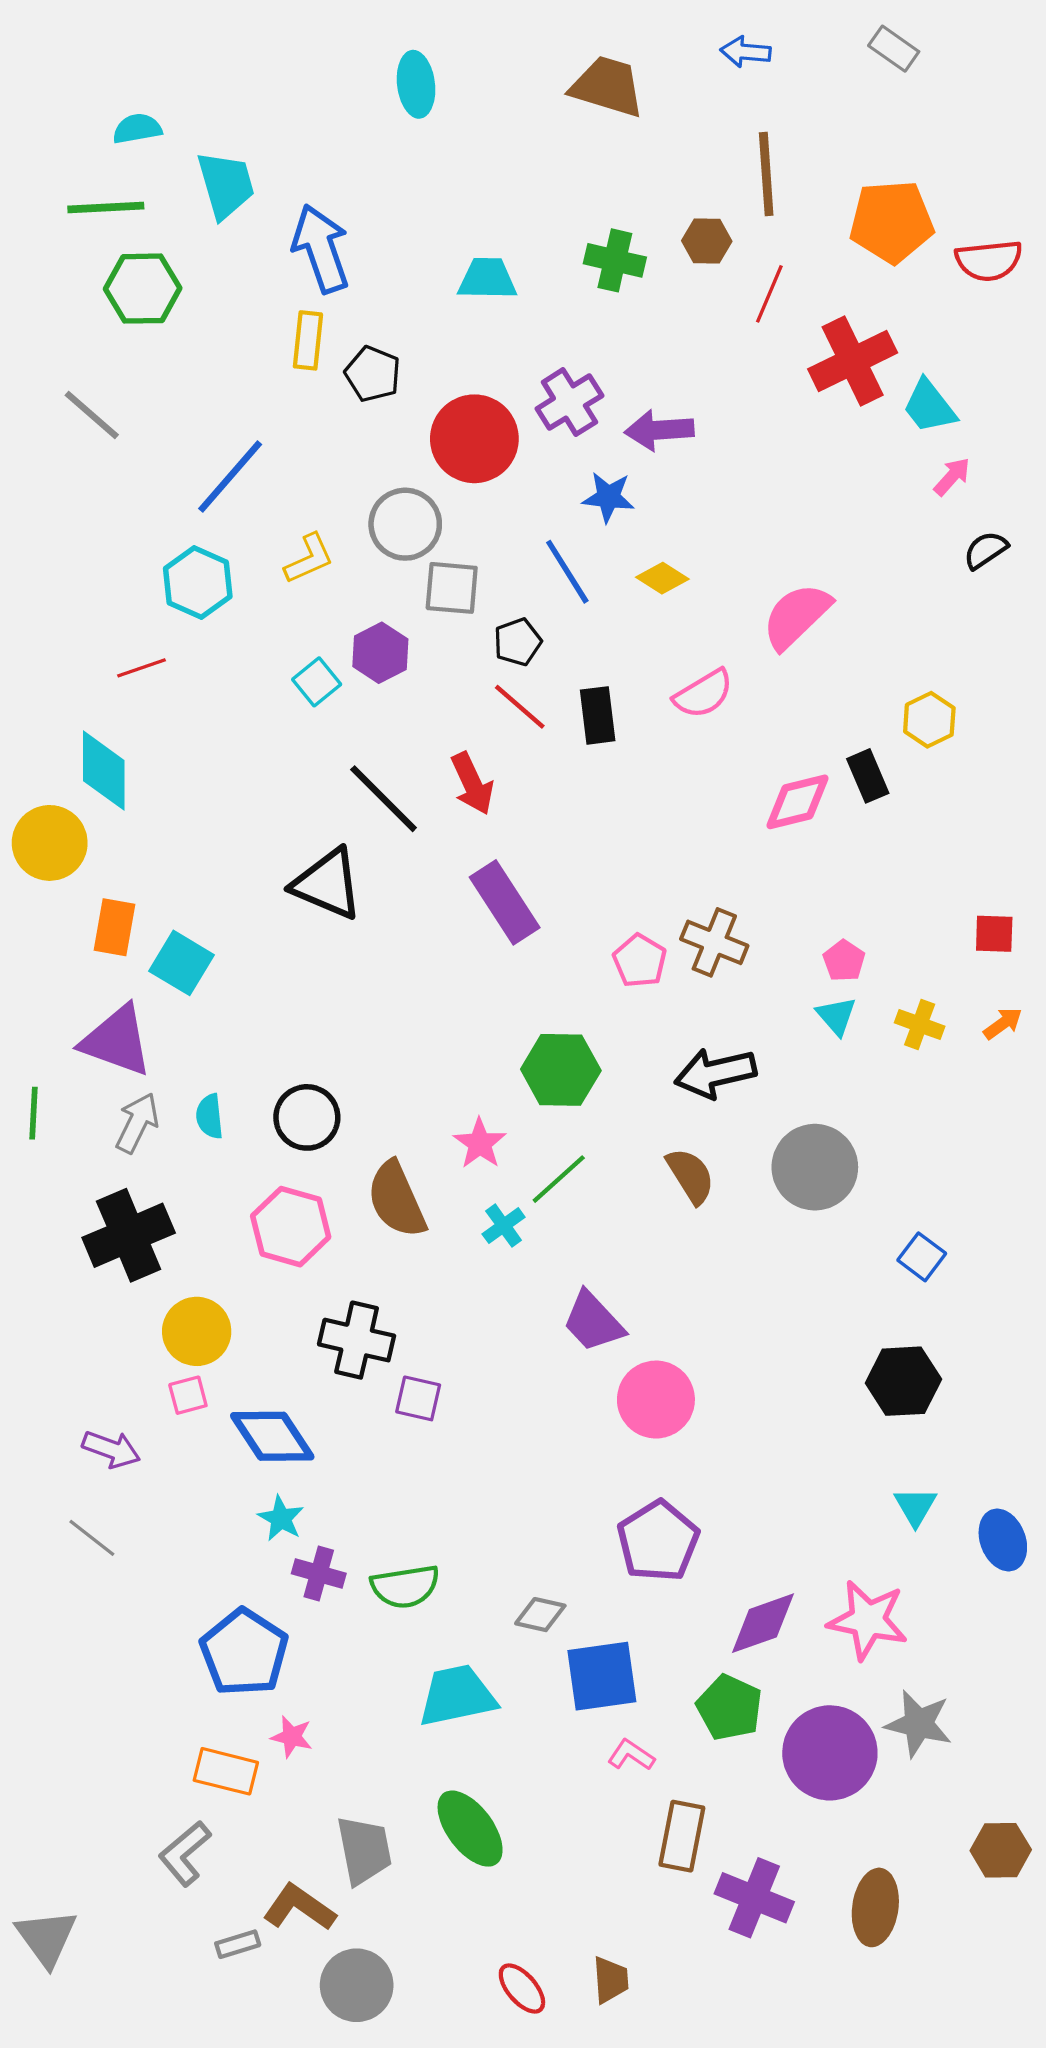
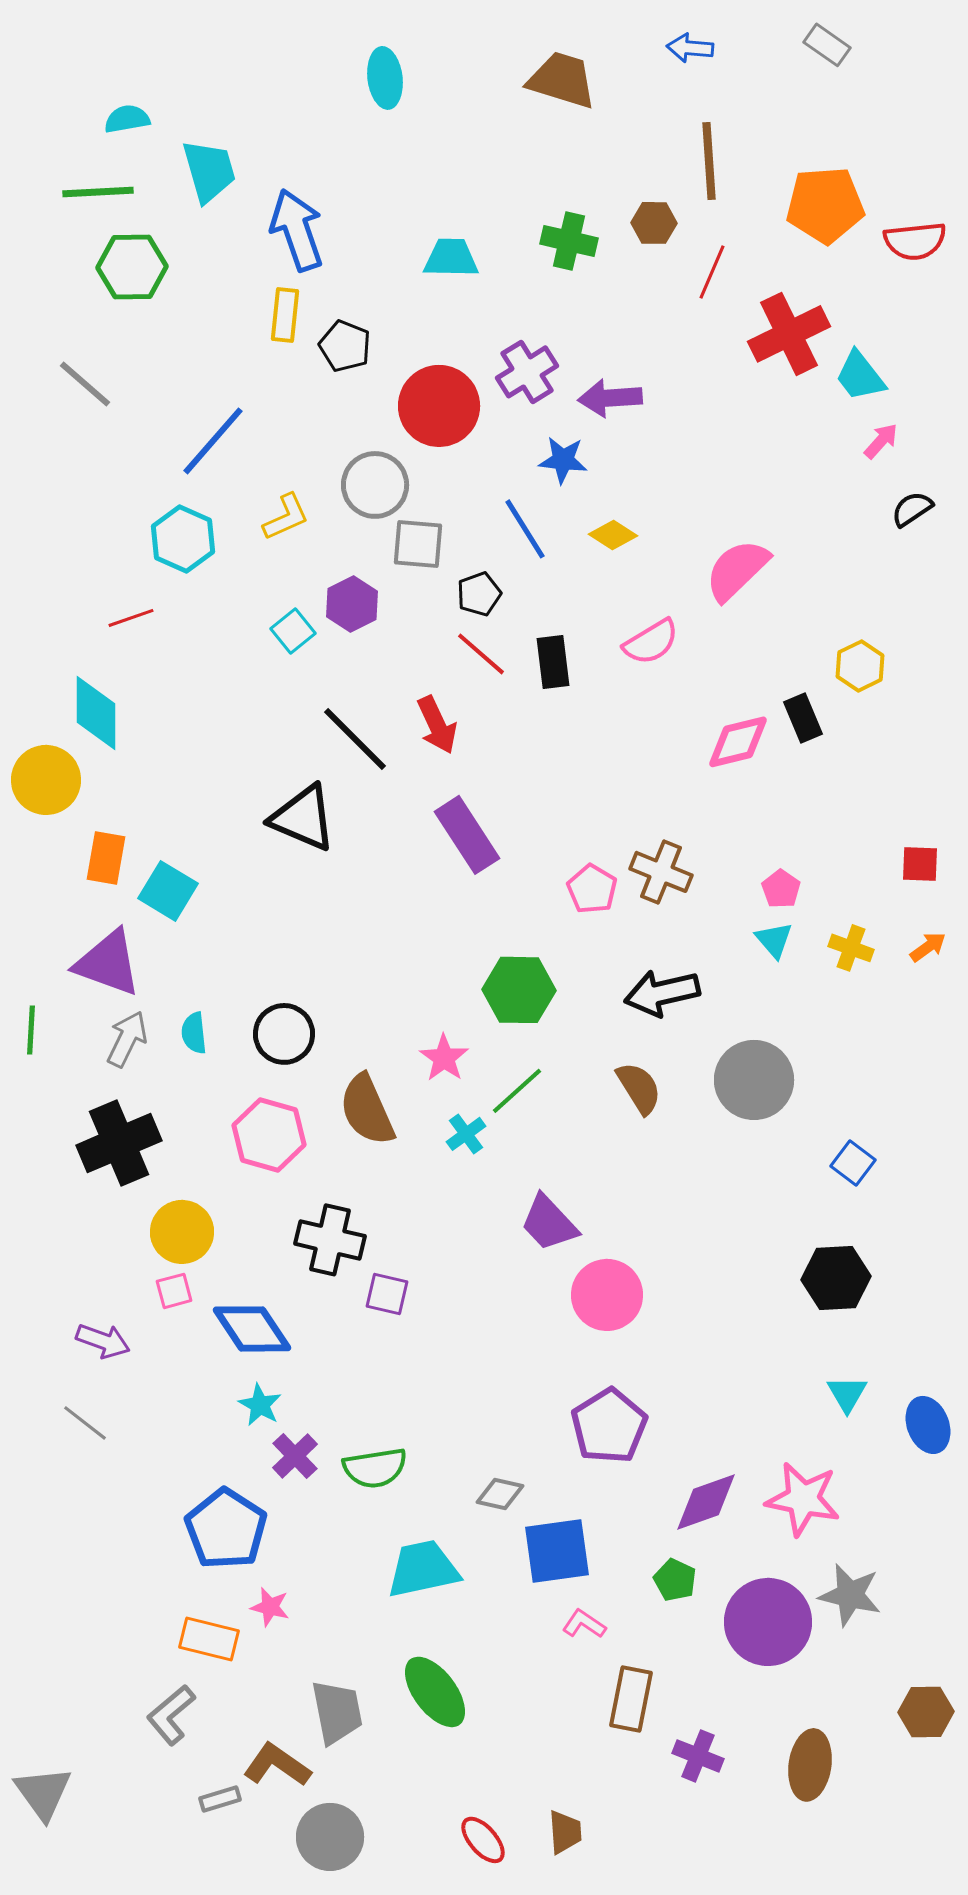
purple cross: (319, 1574) -> (295, 1456), turned 30
green pentagon: (729, 1708) -> (675, 1580), size x0.7
purple cross: (754, 1898) -> (698, 1756), size x0.7

